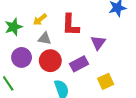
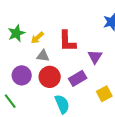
green star: (14, 27) -> (16, 33), moved

